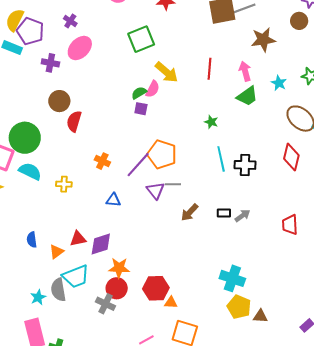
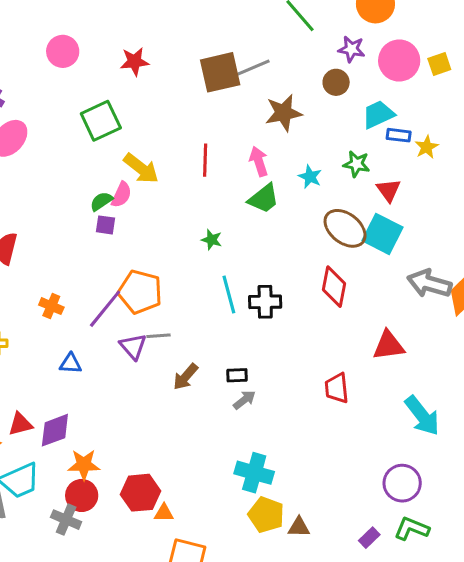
gray arrow: (242, 216) -> (244, 400), moved

